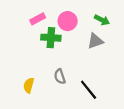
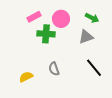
yellow semicircle: (29, 85) -> (26, 77), turned 48
black line: (89, 90) -> (94, 68), moved

